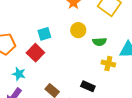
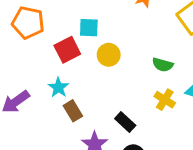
yellow circle: (78, 30) -> (109, 55), moved
cyan star: (19, 74) -> (58, 87), moved

